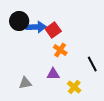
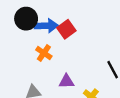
orange cross: (60, 50) -> (44, 53), moved

